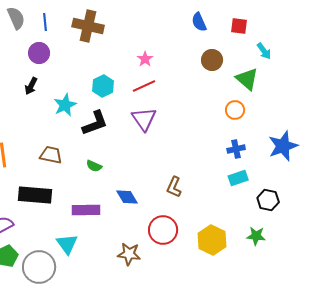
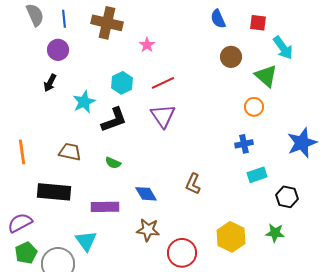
cyan arrow: (264, 51) -> (283, 48), size x1.4
pink star: (145, 59) -> (147, 45), moved
blue cross: (236, 149) -> (244, 144), moved
red circle: (163, 230) -> (182, 253), moved
brown star: (129, 254) -> (148, 230), moved

